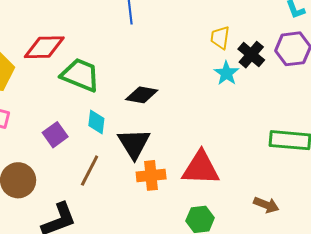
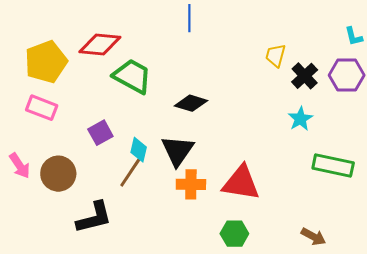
cyan star: (226, 73) -> (300, 119), moved
cyan diamond: (96, 122) -> (139, 150), moved
brown arrow: (266, 205) -> (313, 237), moved

